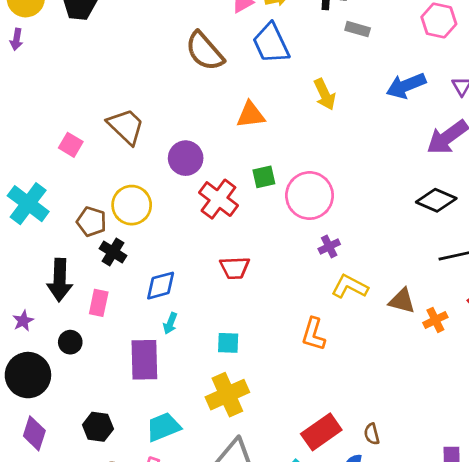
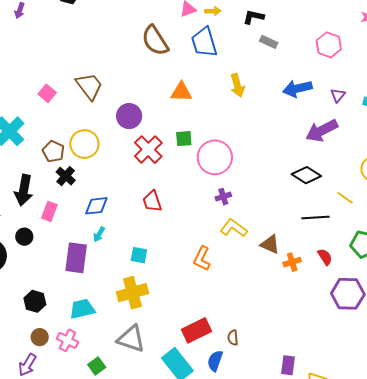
red trapezoid: (235, 268) -> (152, 201), turned 65

